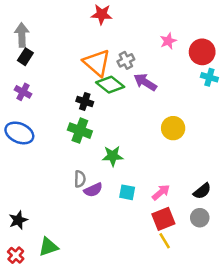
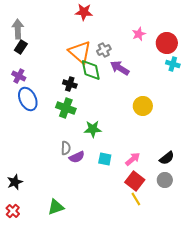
green diamond: (110, 85) -> (91, 70), turned 40
blue ellipse: (19, 133) -> (28, 99), moved, turned 40
red square: (163, 219) -> (135, 181), turned -30
green triangle: (48, 247) -> (56, 207), moved

